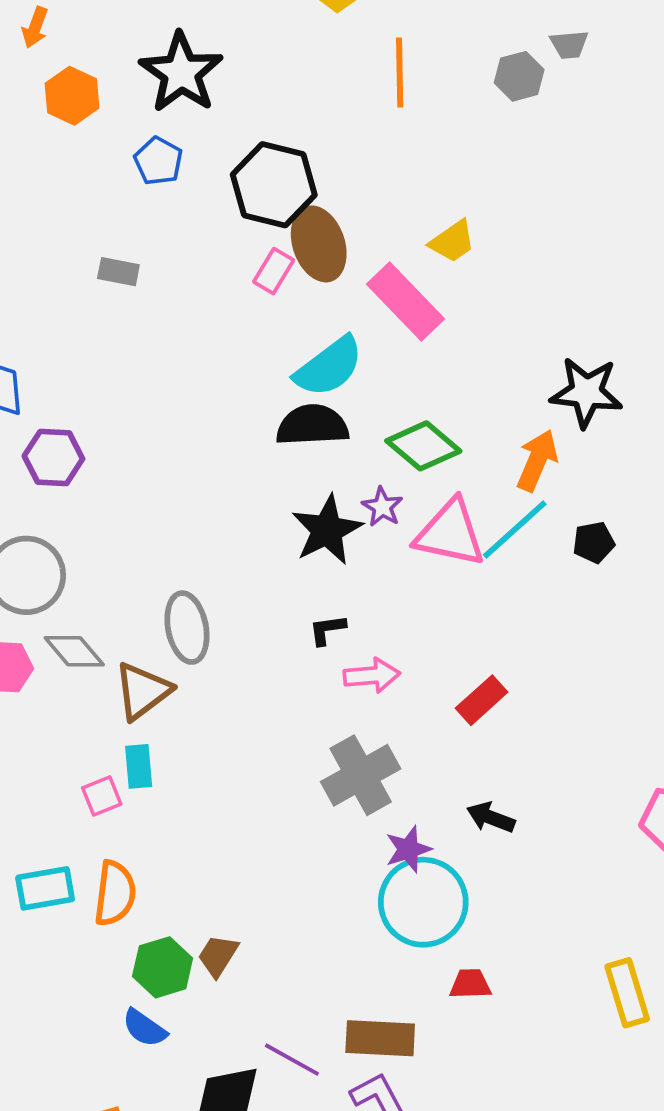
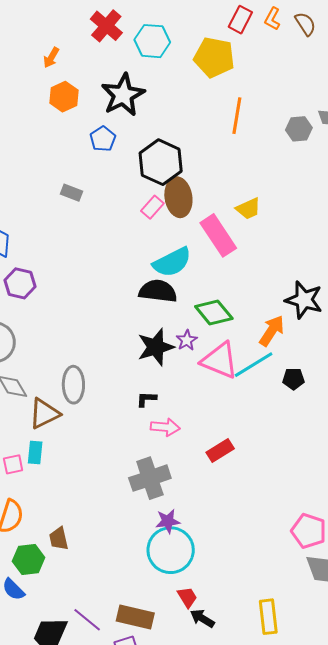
black arrow: (491, 817) -> (202, 618), moved
brown trapezoid: (218, 956) -> (59, 539), moved, turned -55
red trapezoid: (470, 984) -> (187, 597), turned 50

